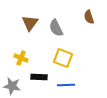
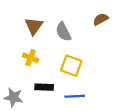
brown semicircle: (89, 17) -> (101, 19), turned 80
yellow cross: (21, 58) -> (30, 58), moved

